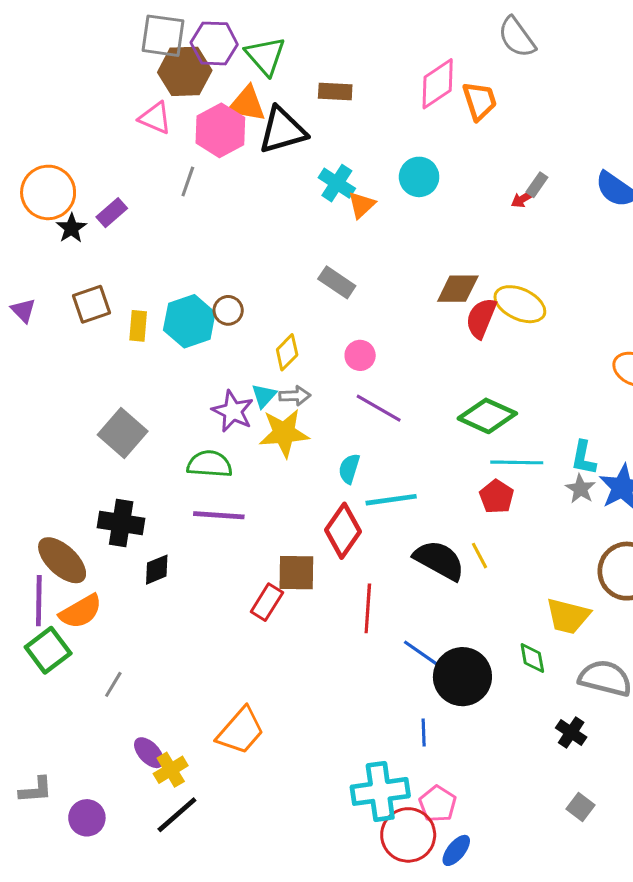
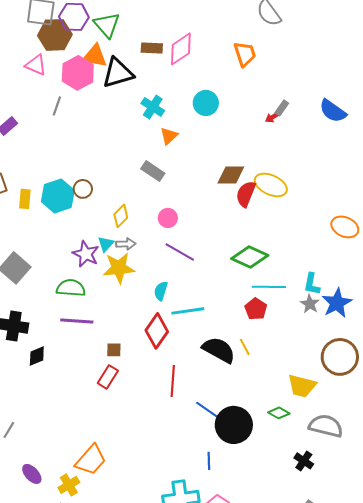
pink diamond: (438, 84) -> (181, 49), moved
orange triangle: (362, 205) -> (169, 136), moved
brown square: (296, 573) -> (114, 350), moved, size x0.6
green diamond: (532, 658) -> (279, 413), turned -50
yellow cross: (171, 770) -> (69, 485), moved

